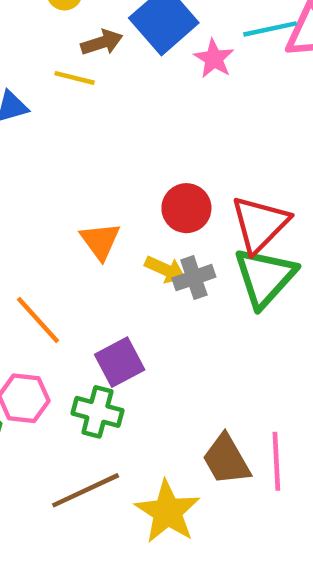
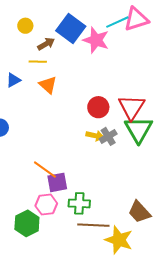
pink star: (214, 59) -> (96, 40), size x1.5
orange triangle: (100, 241) -> (48, 85), moved
purple square: (120, 362) -> (57, 182), moved, turned 30
brown line: (86, 490) -> (93, 225), moved, turned 40

